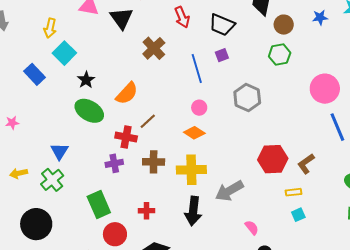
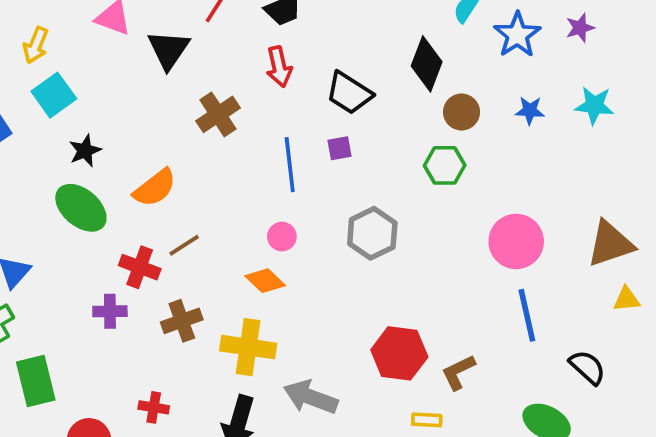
brown cross: (154, 162) -> (182, 321), turned -30
gray arrow: (229, 191) -> (311, 397), turned 40
green rectangle: (99, 204) -> (36, 381), moved

